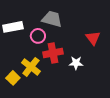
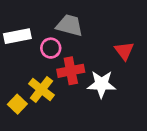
white star: (76, 63) -> (101, 84), size x1.5

